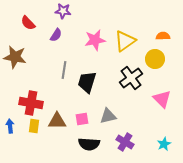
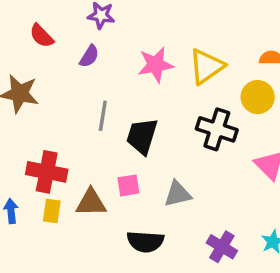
black cross: (131, 78) -> (217, 129), turned -35
pink square: (82, 119) -> (128, 185), moved
purple cross: (125, 142) -> (222, 247), moved

